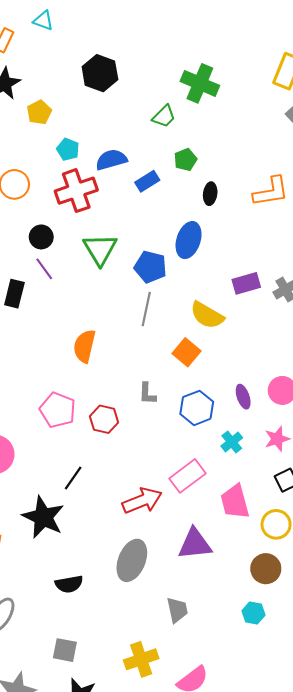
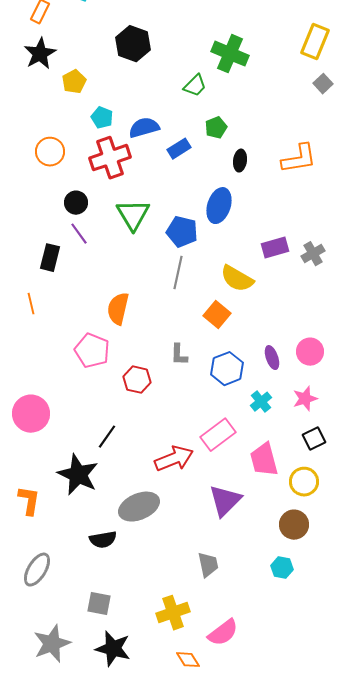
pink pentagon: (58, 410) -> (92, 351), moved
purple triangle: (195, 544) -> (225, 501), turned -39
gray ellipse: (132, 560) -> (139, 507), moved, turned 45

